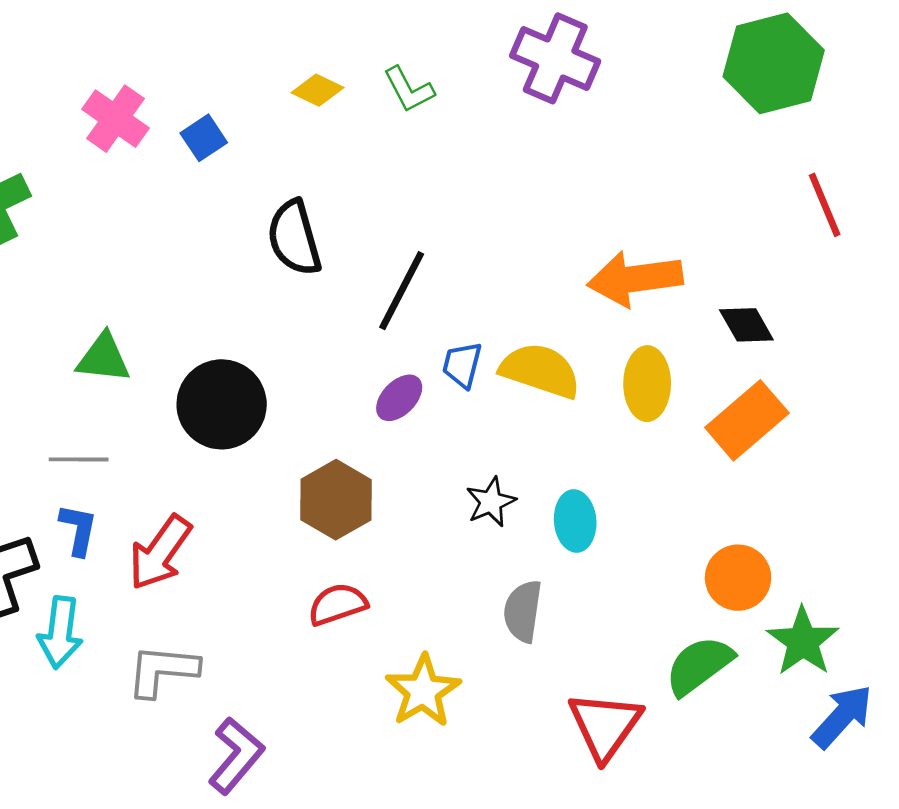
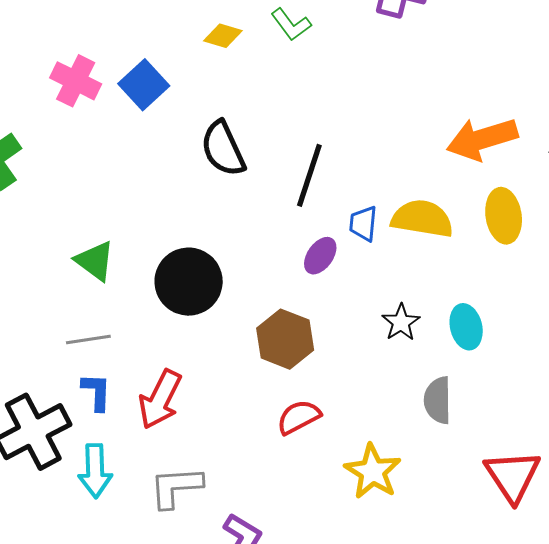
blue square: (204, 138) -> (144, 85), size x1.4
green triangle: (103, 358) -> (95, 261), turned 39

